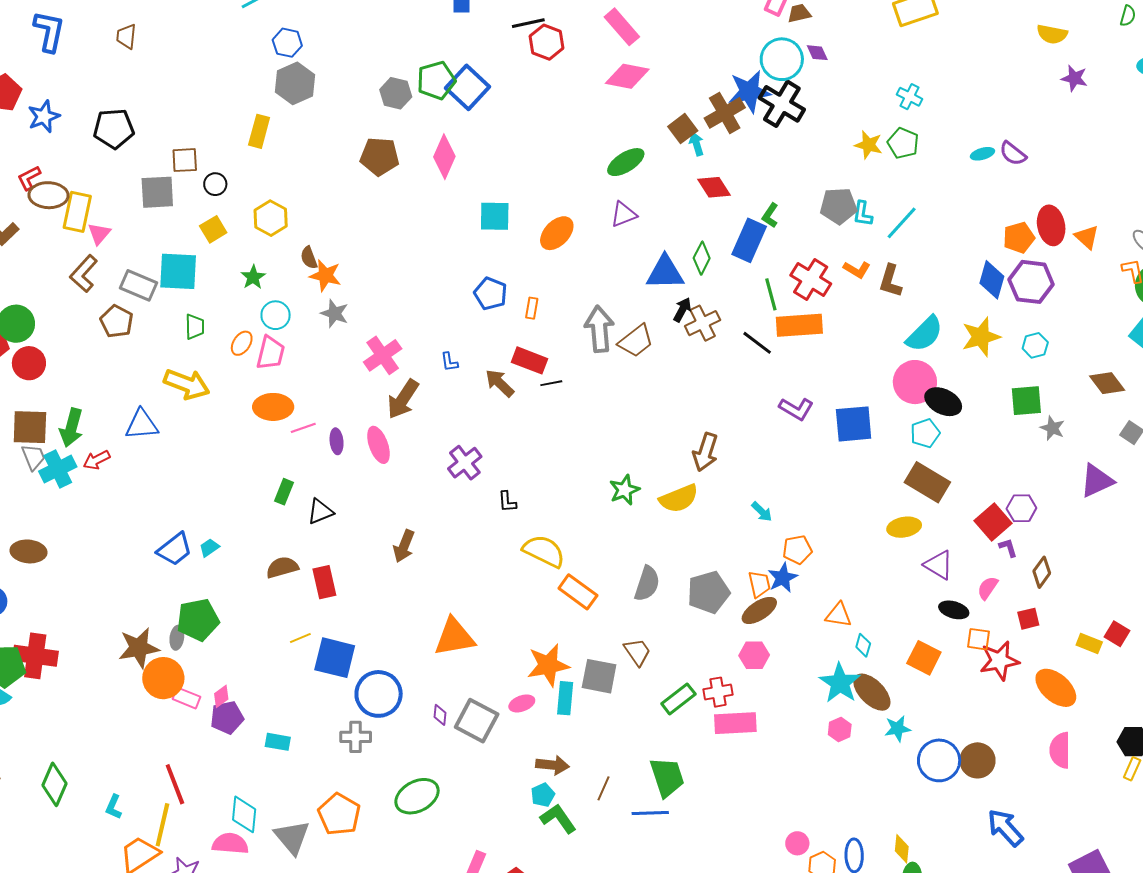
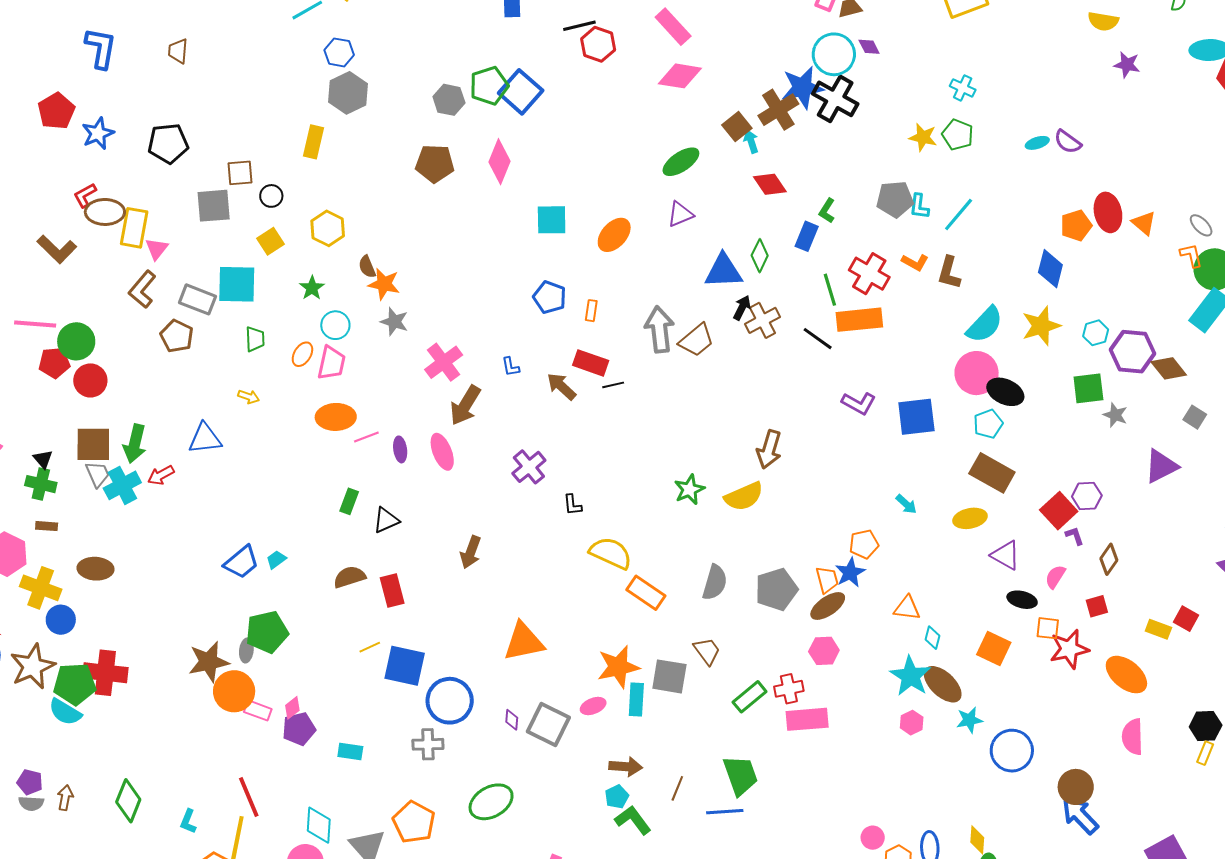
blue rectangle: (749, 240) -> (807, 236), size x0.7
purple hexagon: (1031, 282) -> (1132, 352), moved
yellow arrow: (187, 384) -> (249, 397), size x0.5
cyan arrow: (762, 512) -> (906, 504), moved
brown circle: (977, 760) -> (1076, 787), moved

